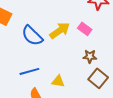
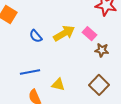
blue semicircle: (32, 36) -> (36, 36), size x0.6
brown star: (90, 56) -> (102, 50), moved

